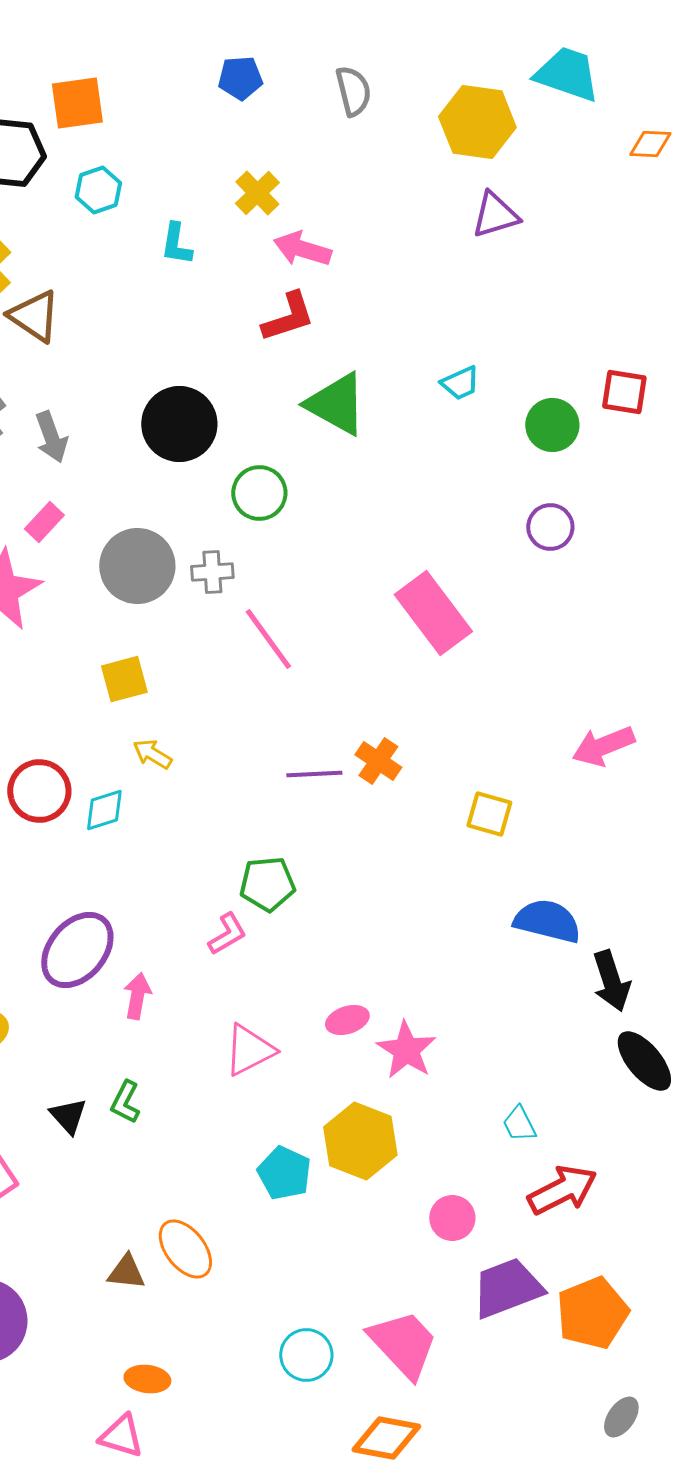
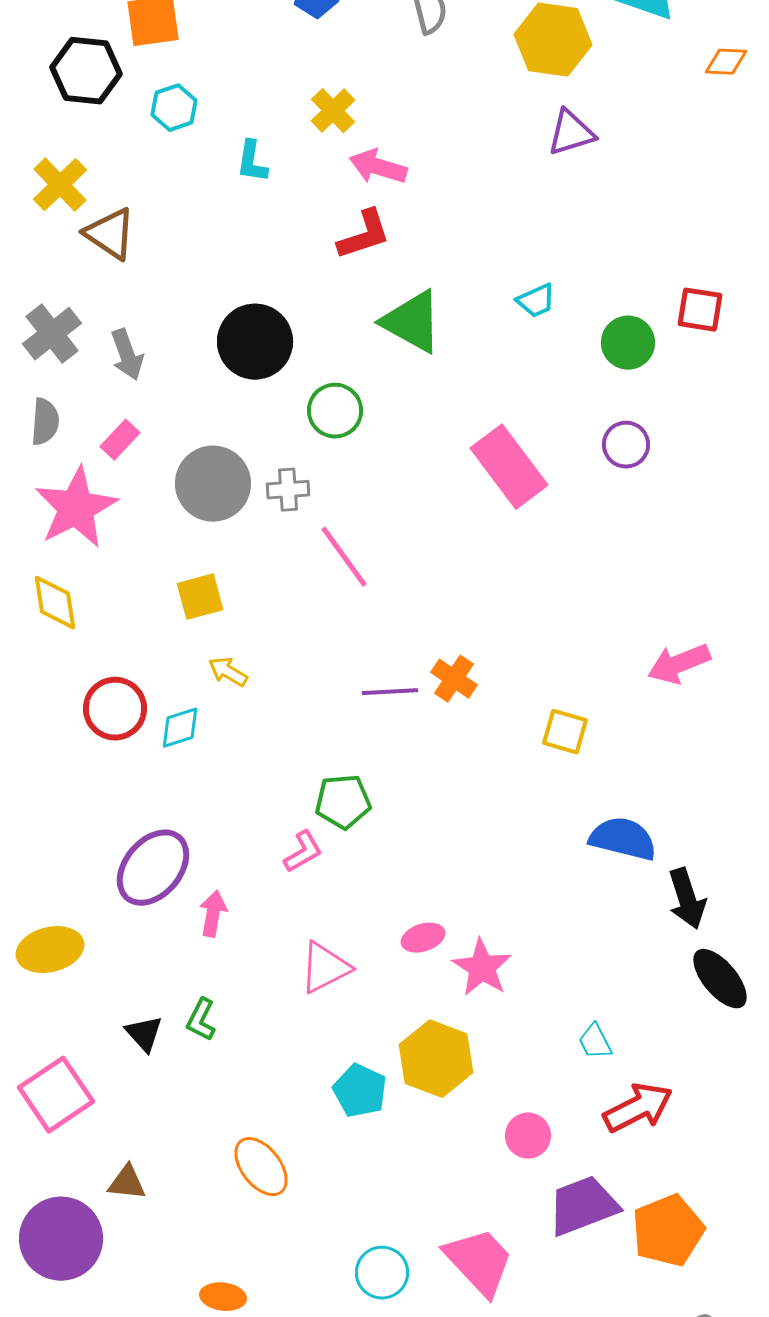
pink rectangle: (433, 613) -> (509, 467), moved
brown triangle: (126, 1272) -> (127, 1183), moved

